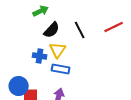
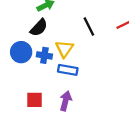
black semicircle: (52, 30) -> (39, 28), moved
blue circle: (19, 86) -> (21, 52), moved

